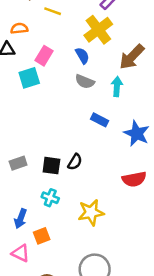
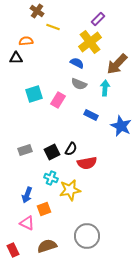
pink rectangle: (44, 56) -> (58, 100), moved
blue semicircle: (82, 56) -> (77, 63), turned -32
cyan square: (29, 78) -> (34, 94), moved
black square: (51, 166) -> (52, 152), turned -35
red semicircle: (134, 179) -> (87, 163), moved
yellow star: (91, 213) -> (70, 190), moved

